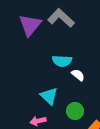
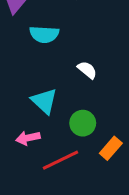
cyan semicircle: (62, 61) -> (44, 34), moved

